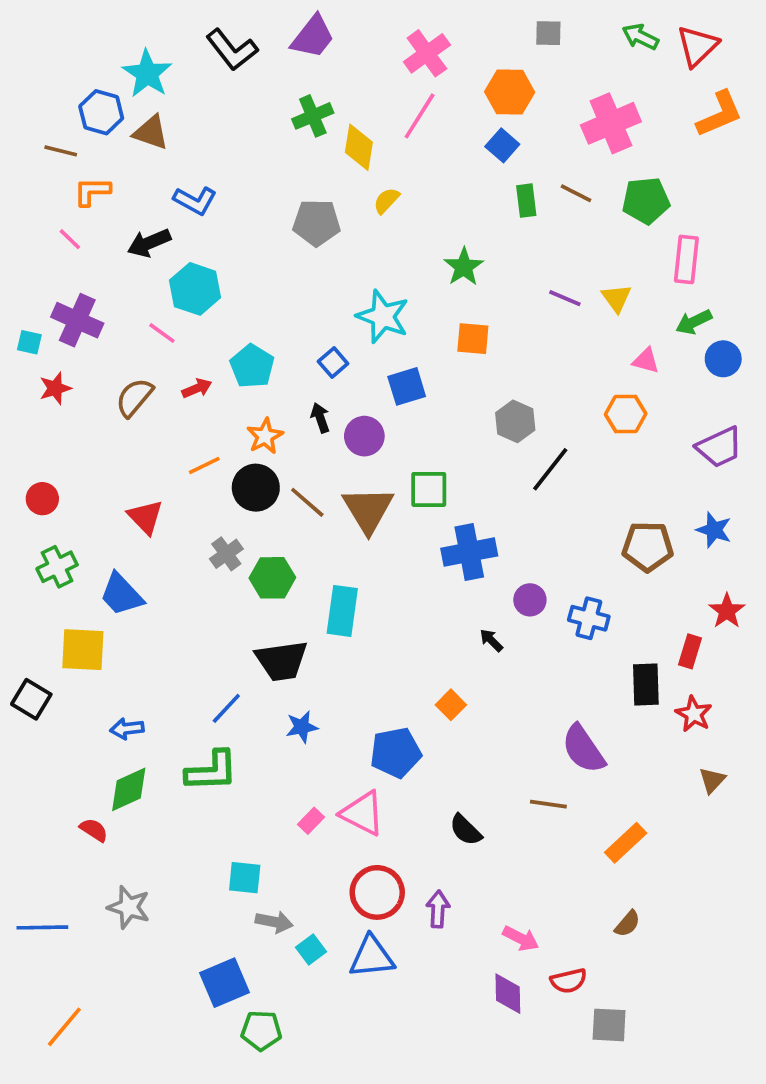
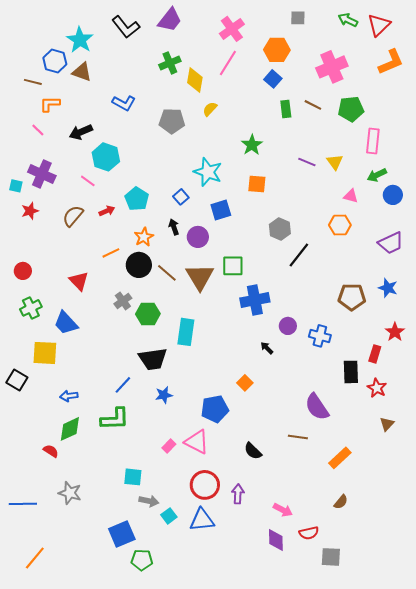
blue L-shape: (195, 201) -> (124, 103), moved

